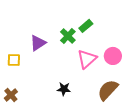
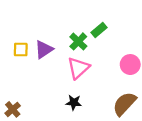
pink triangle: (87, 59) -> (78, 68), moved
yellow square: (14, 60) -> (21, 50), moved

